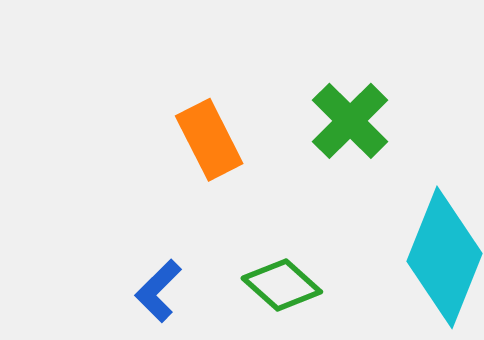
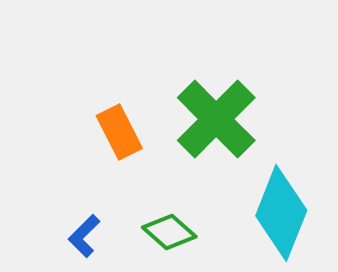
green cross: (350, 121) -> (216, 119), size x1.5

